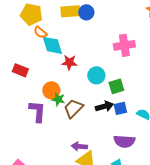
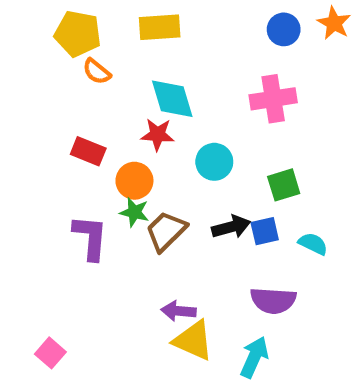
blue circle: (86, 12) -> (284, 29), moved
cyan diamond: (52, 45) -> (172, 99), moved
red rectangle: (20, 70) -> (88, 151), moved
green square: (116, 86) -> (284, 185), moved
orange circle: (51, 90) -> (134, 181), moved

